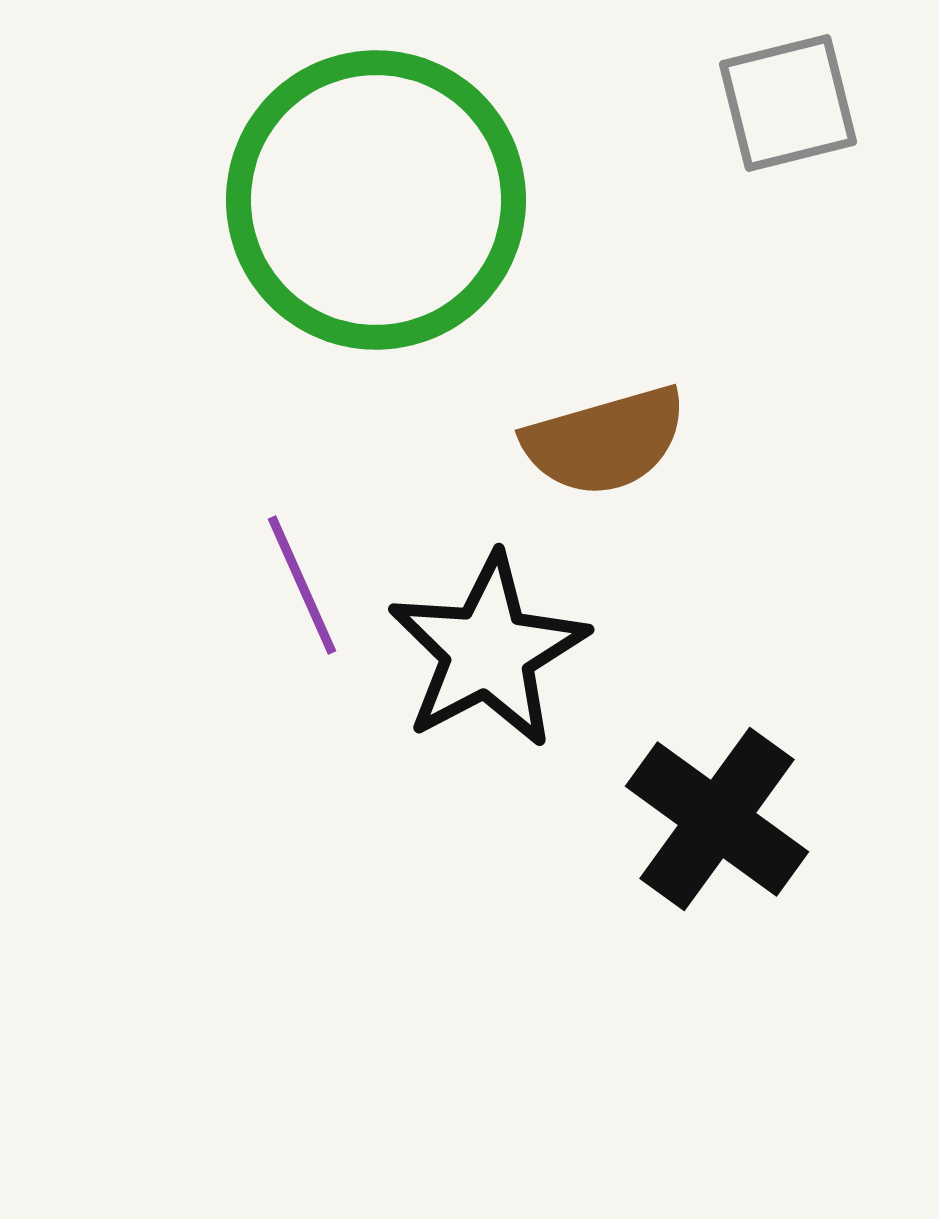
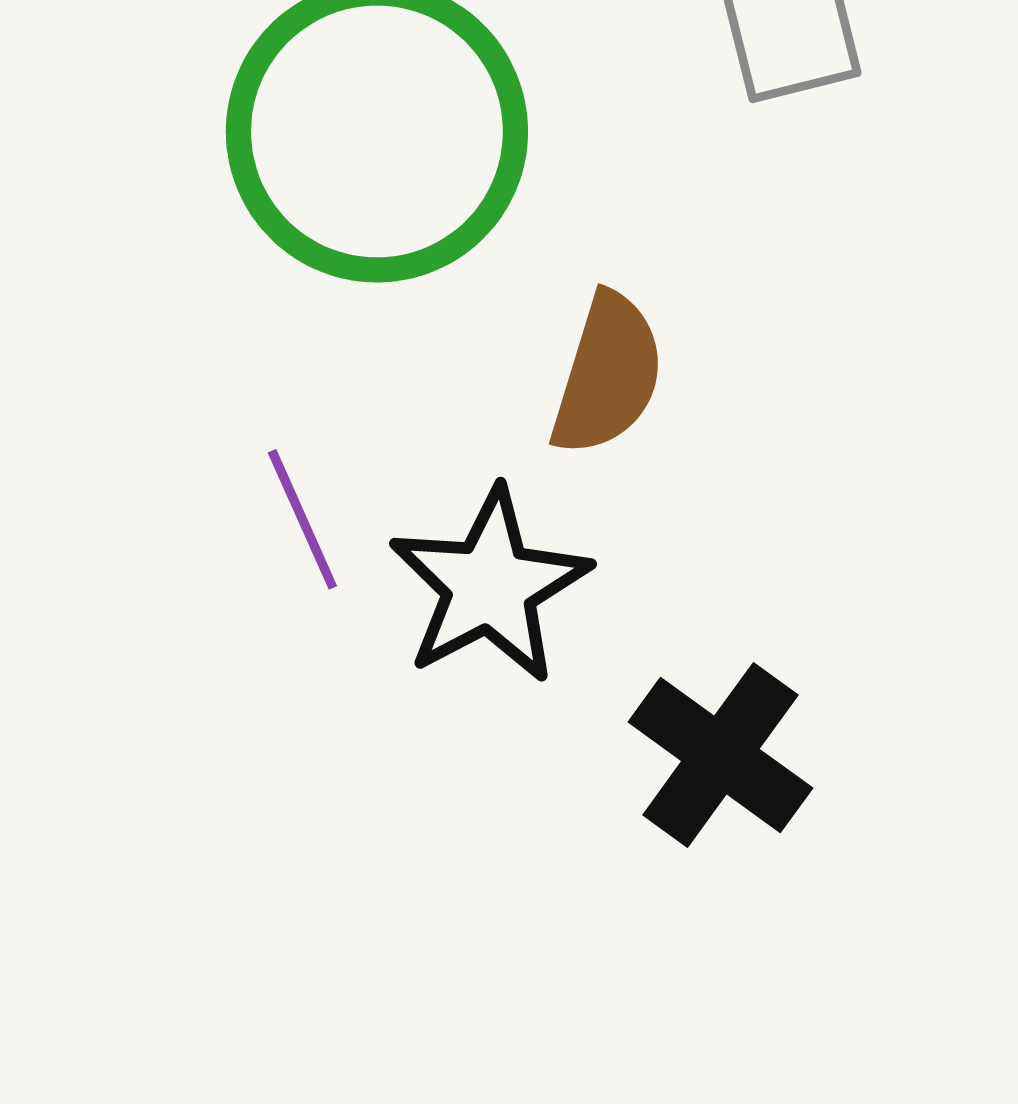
brown semicircle: (605, 441) -> (608, 374), turned -57

